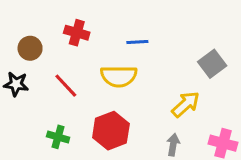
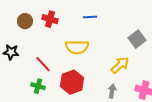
blue line: (137, 42) -> (90, 17), moved
brown circle: (30, 48) -> (25, 21), moved
red line: (66, 86) -> (43, 64), moved

